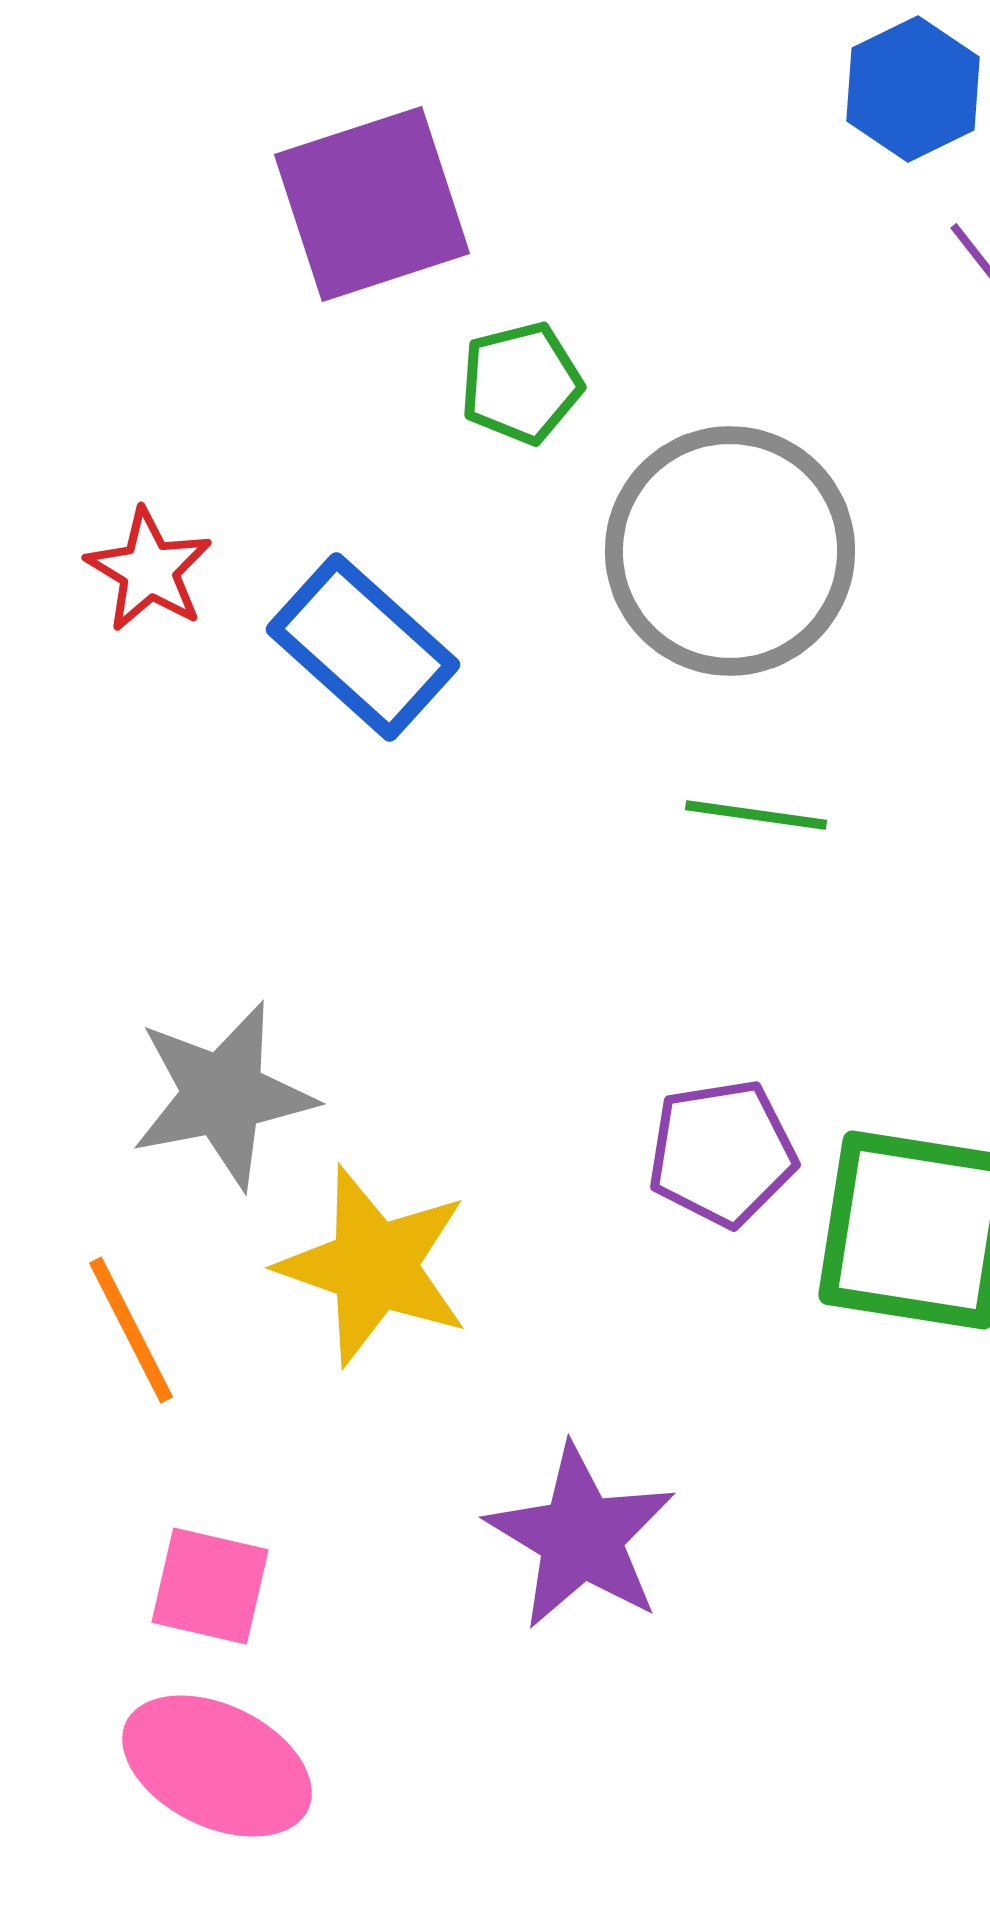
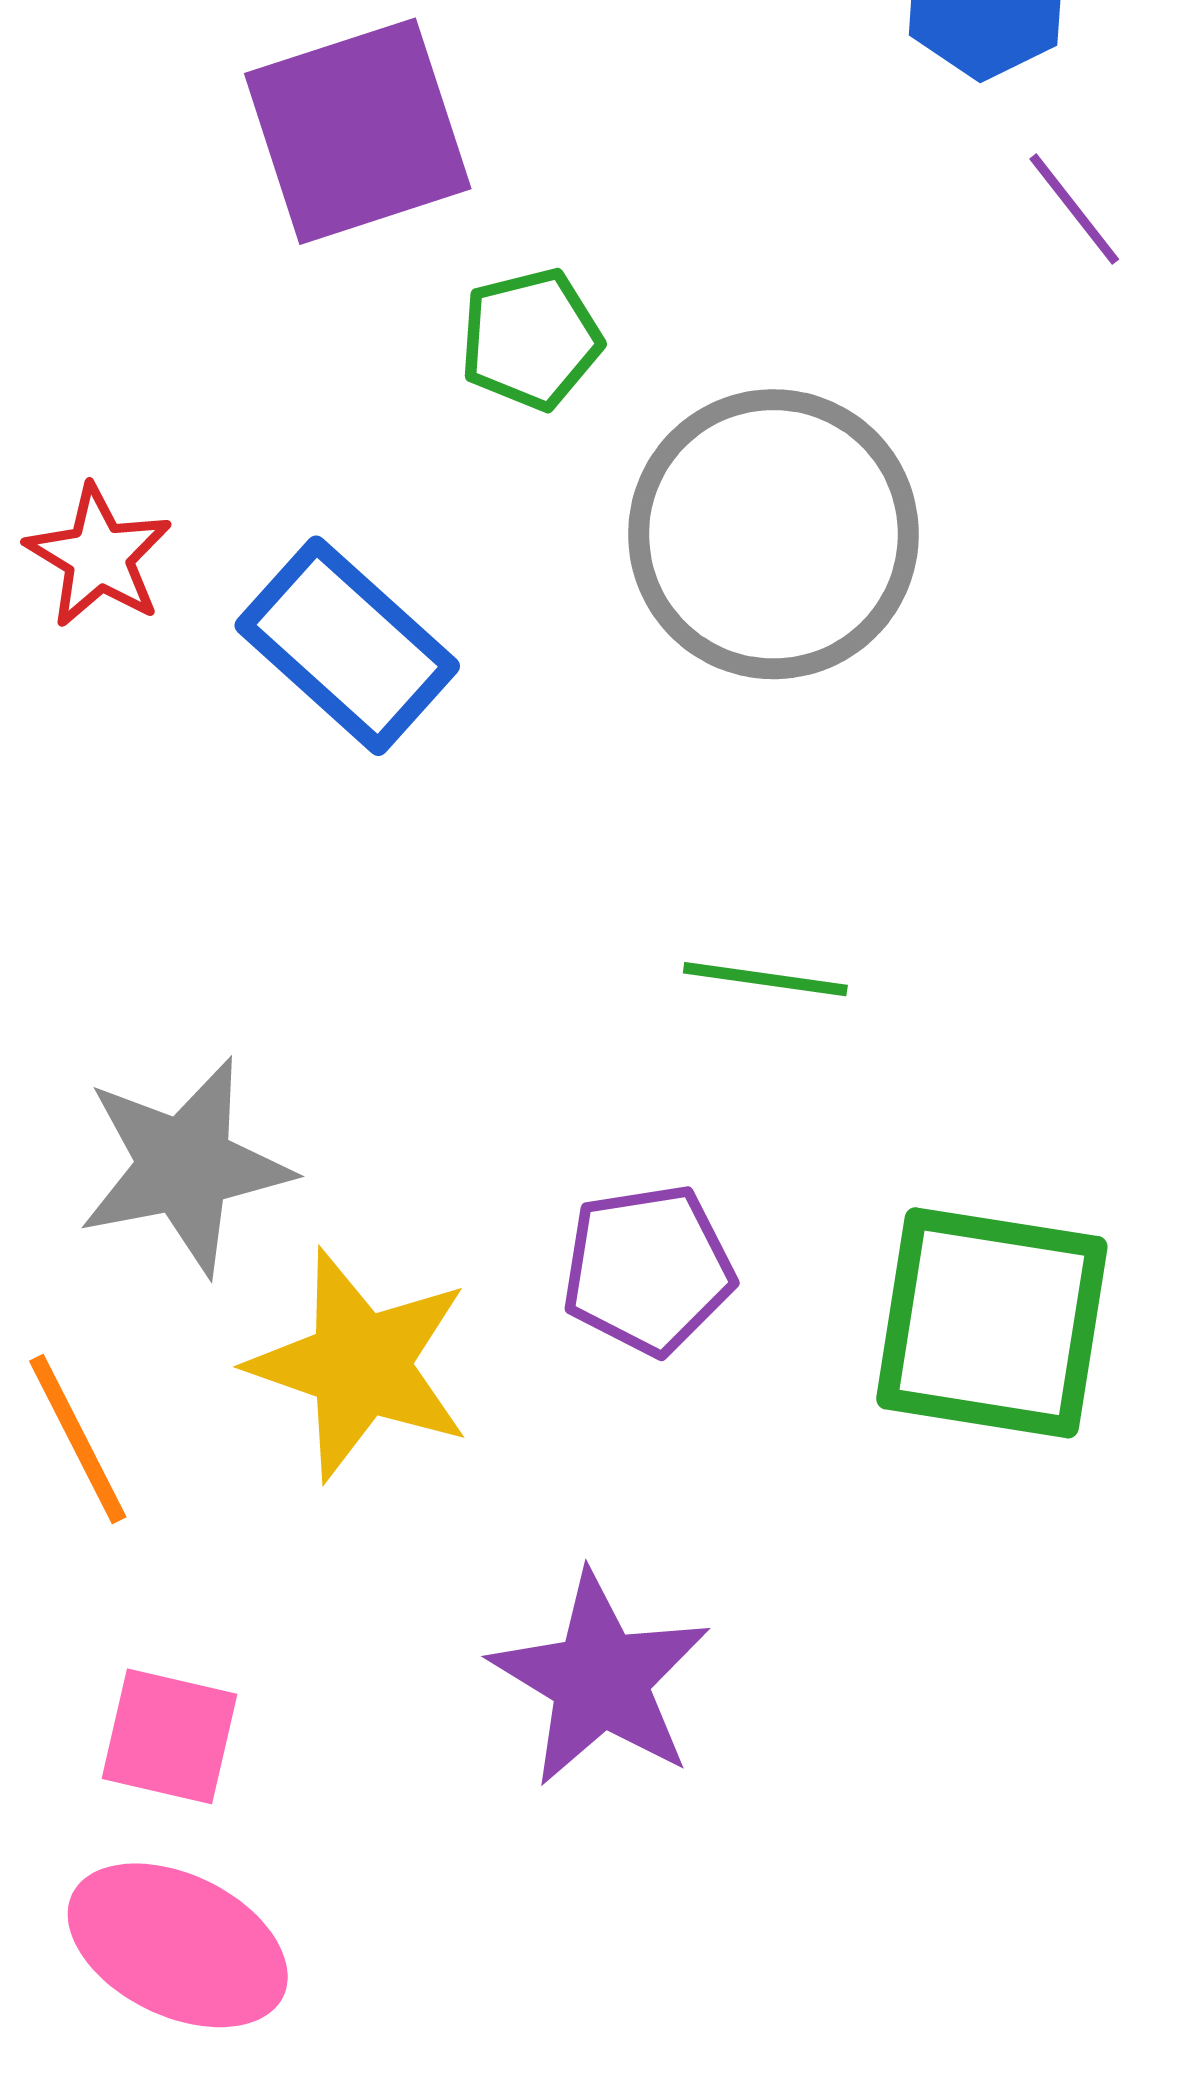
green line: (756, 815) -> (765, 979), moved
purple pentagon: (722, 1153) -> (648, 1269), moved

